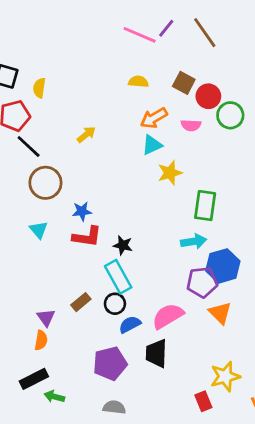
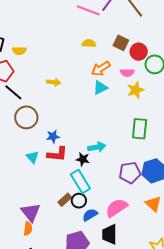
yellow semicircle: (39, 88) -> (19, 51), turned -96
yellow arrow: (86, 135) -> (54, 82), turned 48
yellow star: (170, 173) -> (136, 90), moved
cyan triangle: (39, 230) -> (32, 157), moved
cyan arrow: (194, 241) -> (97, 147), moved
purple pentagon: (202, 282) -> (130, 173), moved
brown rectangle: (81, 302) -> (65, 200), moved
purple triangle: (46, 317) -> (31, 212), size x1.5

